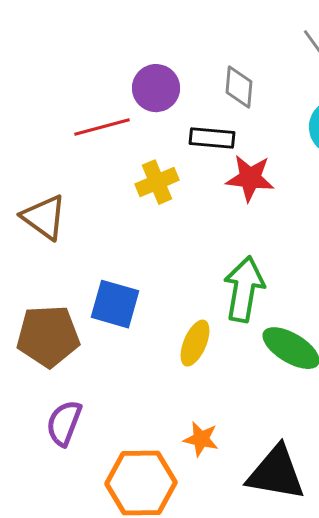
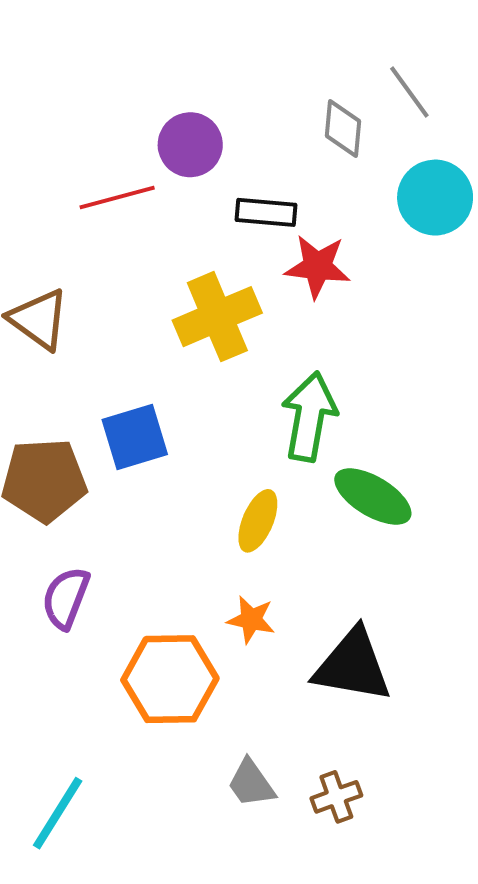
gray diamond: (239, 87) -> (343, 129), moved
yellow cross: (157, 182) -> (217, 317), moved, size x1.5
blue square: (115, 304) -> (135, 437), turned -33
yellow ellipse: (195, 343) -> (258, 521), moved

